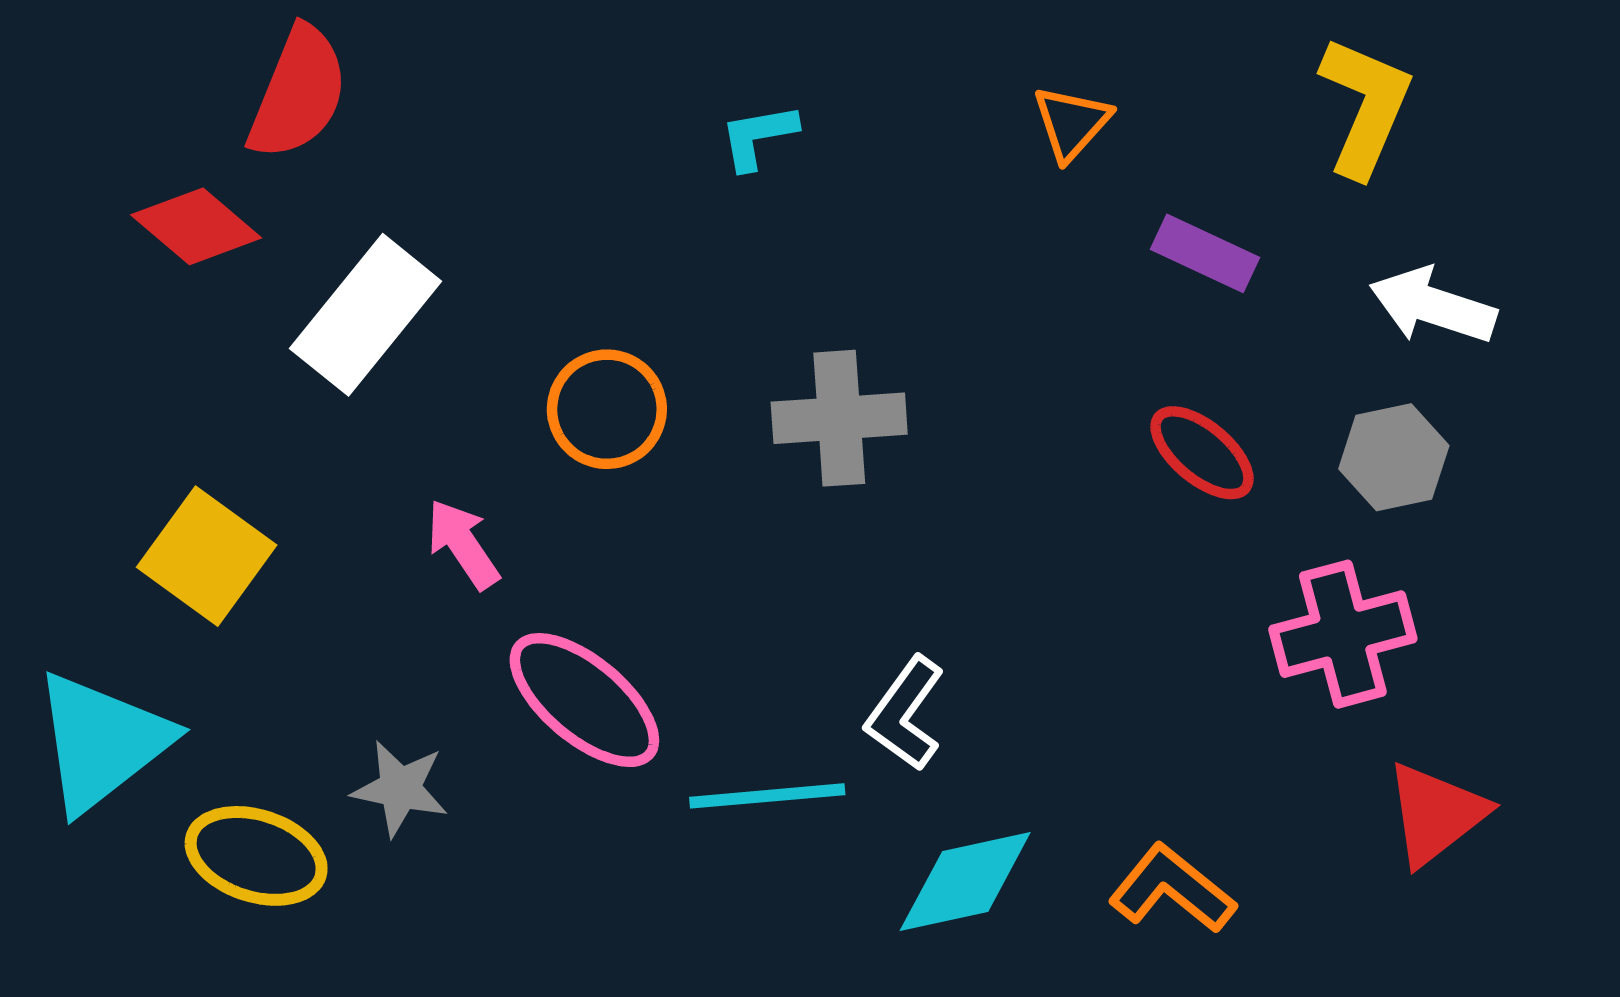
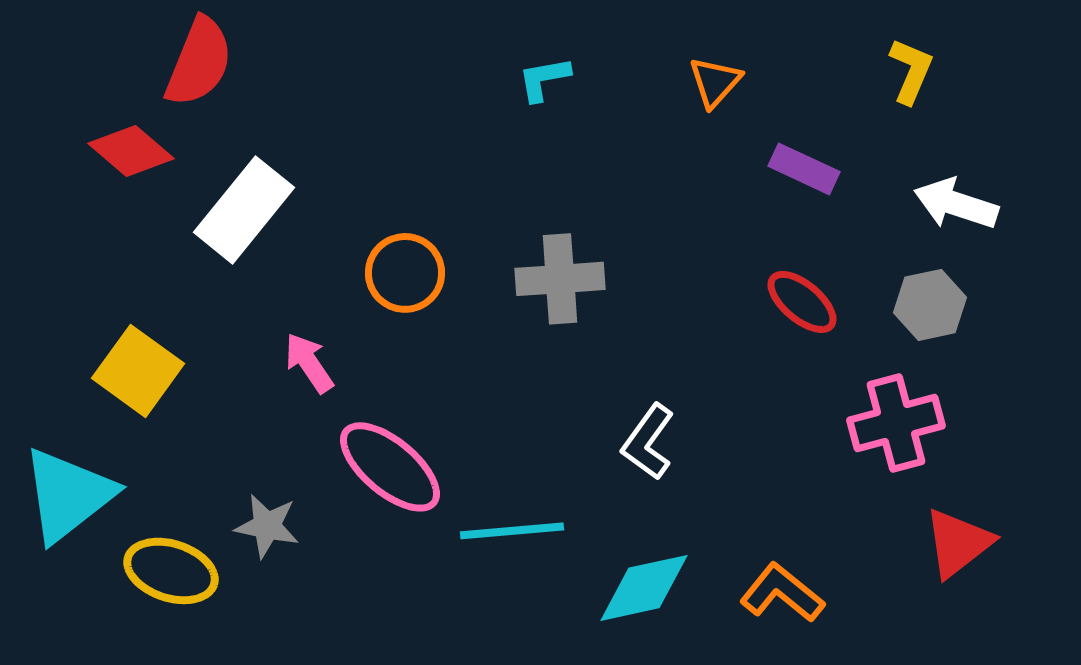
yellow L-shape: (1365, 106) -> (911, 71), size x0.7
cyan L-shape: (758, 136) -> (544, 79), moved
white L-shape: (905, 714) -> (648, 442), moved

